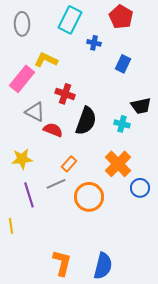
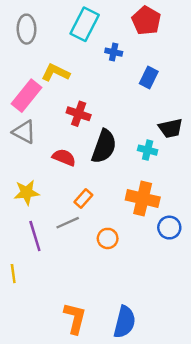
gray triangle: (35, 112) -> (24, 132), moved
orange cross: (118, 164) -> (143, 198), turned -32
orange circle: (89, 197) -> (108, 238), size x0.6

